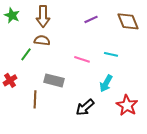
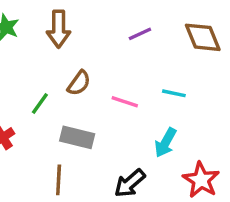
brown semicircle: (42, 40) -> (79, 83), moved, turned 119
green line: (26, 54) -> (40, 103), moved
brown line: (35, 99) -> (59, 180), moved

